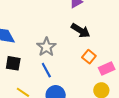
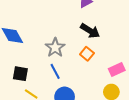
orange square: (89, 57) -> (87, 54), moved
black square: (13, 63) -> (20, 74), moved

